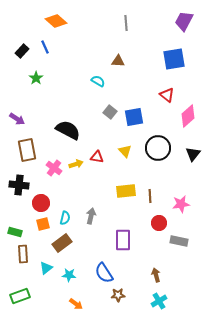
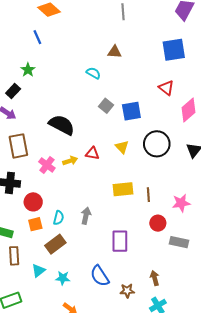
black rectangle: (22, 51) -> (13, 91), moved
brown star: (118, 295) -> (127, 291), moved

